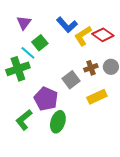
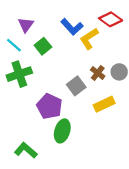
red diamond: (103, 35) -> (111, 19), moved
cyan line: (28, 53) -> (14, 45), moved
brown cross: (91, 68) -> (98, 73), turned -32
green L-shape: (24, 120) -> (26, 150), moved, turned 80

